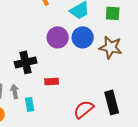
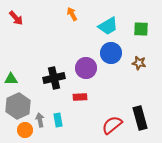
purple circle: (58, 37) -> (86, 68), moved
brown star: (111, 47) -> (139, 63), size x0.6
gray arrow: (15, 91) -> (40, 120), moved

